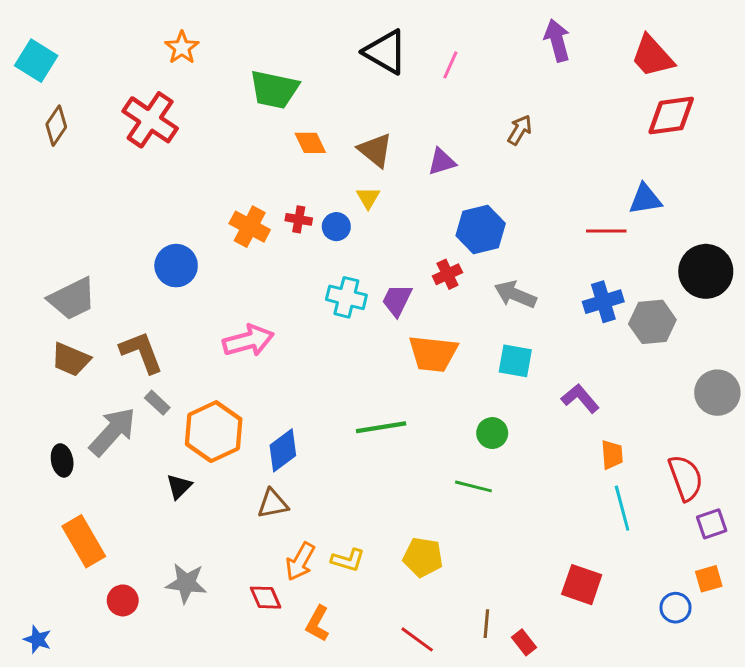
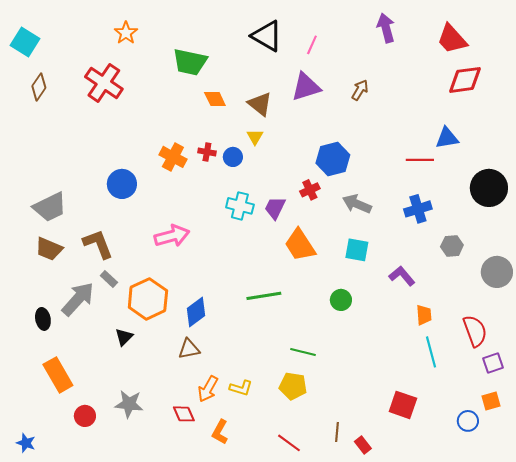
purple triangle: (442, 162) -> (306, 87), moved, size x1.5
gray hexagon: (652, 322) -> (452, 246), moved, size x0.7
orange trapezoid: (433, 354) -> (300, 245), turned 51
green line: (473, 486) -> (303, 352), moved

